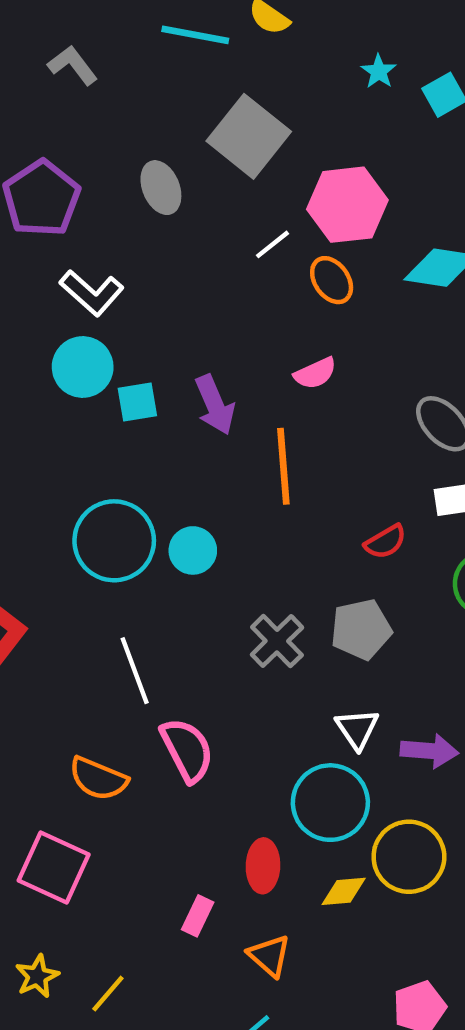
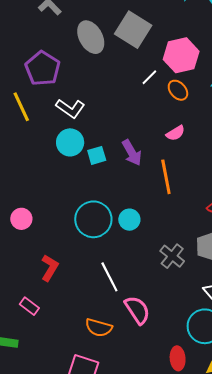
gray ellipse: (161, 188) -> (91, 37), moved, size x1.4

